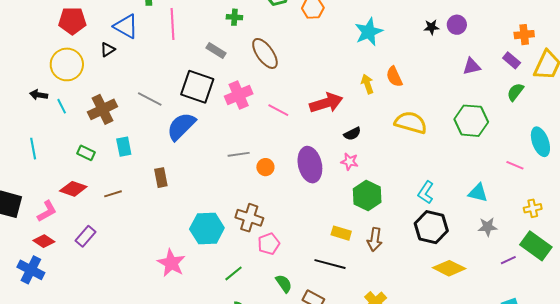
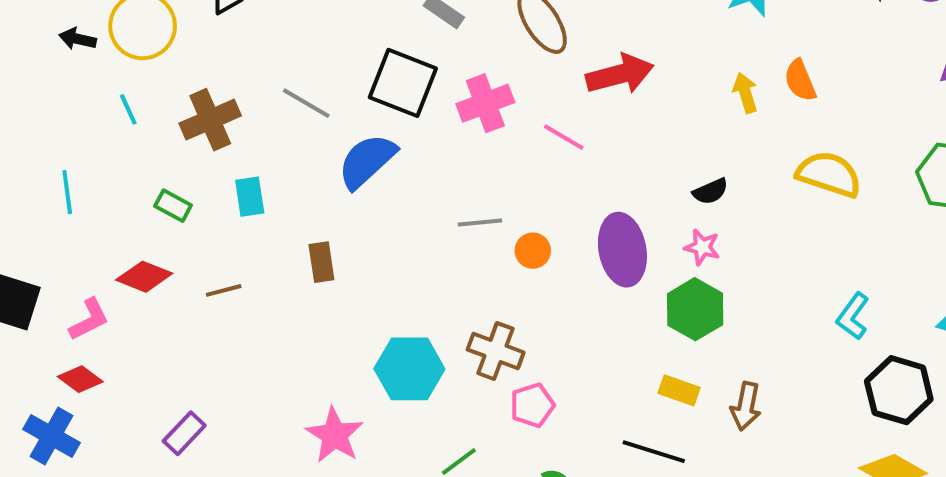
black arrow: (39, 95) -> (78, 39), moved
red arrow: (326, 103) -> (620, 74), moved
green hexagon: (367, 196) -> (695, 309), moved
black hexagon: (431, 227) -> (899, 390), moved
purple rectangle: (86, 236) -> (184, 433), moved

